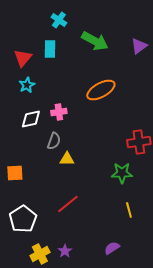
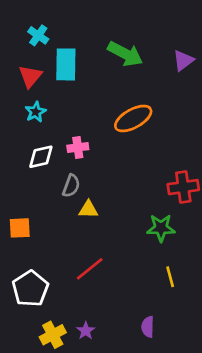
cyan cross: (59, 20) -> (38, 35), moved
cyan rectangle: (50, 49) -> (66, 64), size x1.4
purple semicircle: (112, 248) -> (148, 327), turned -56

